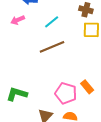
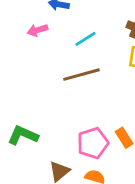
pink pentagon: (66, 93) -> (93, 143), turned 30

